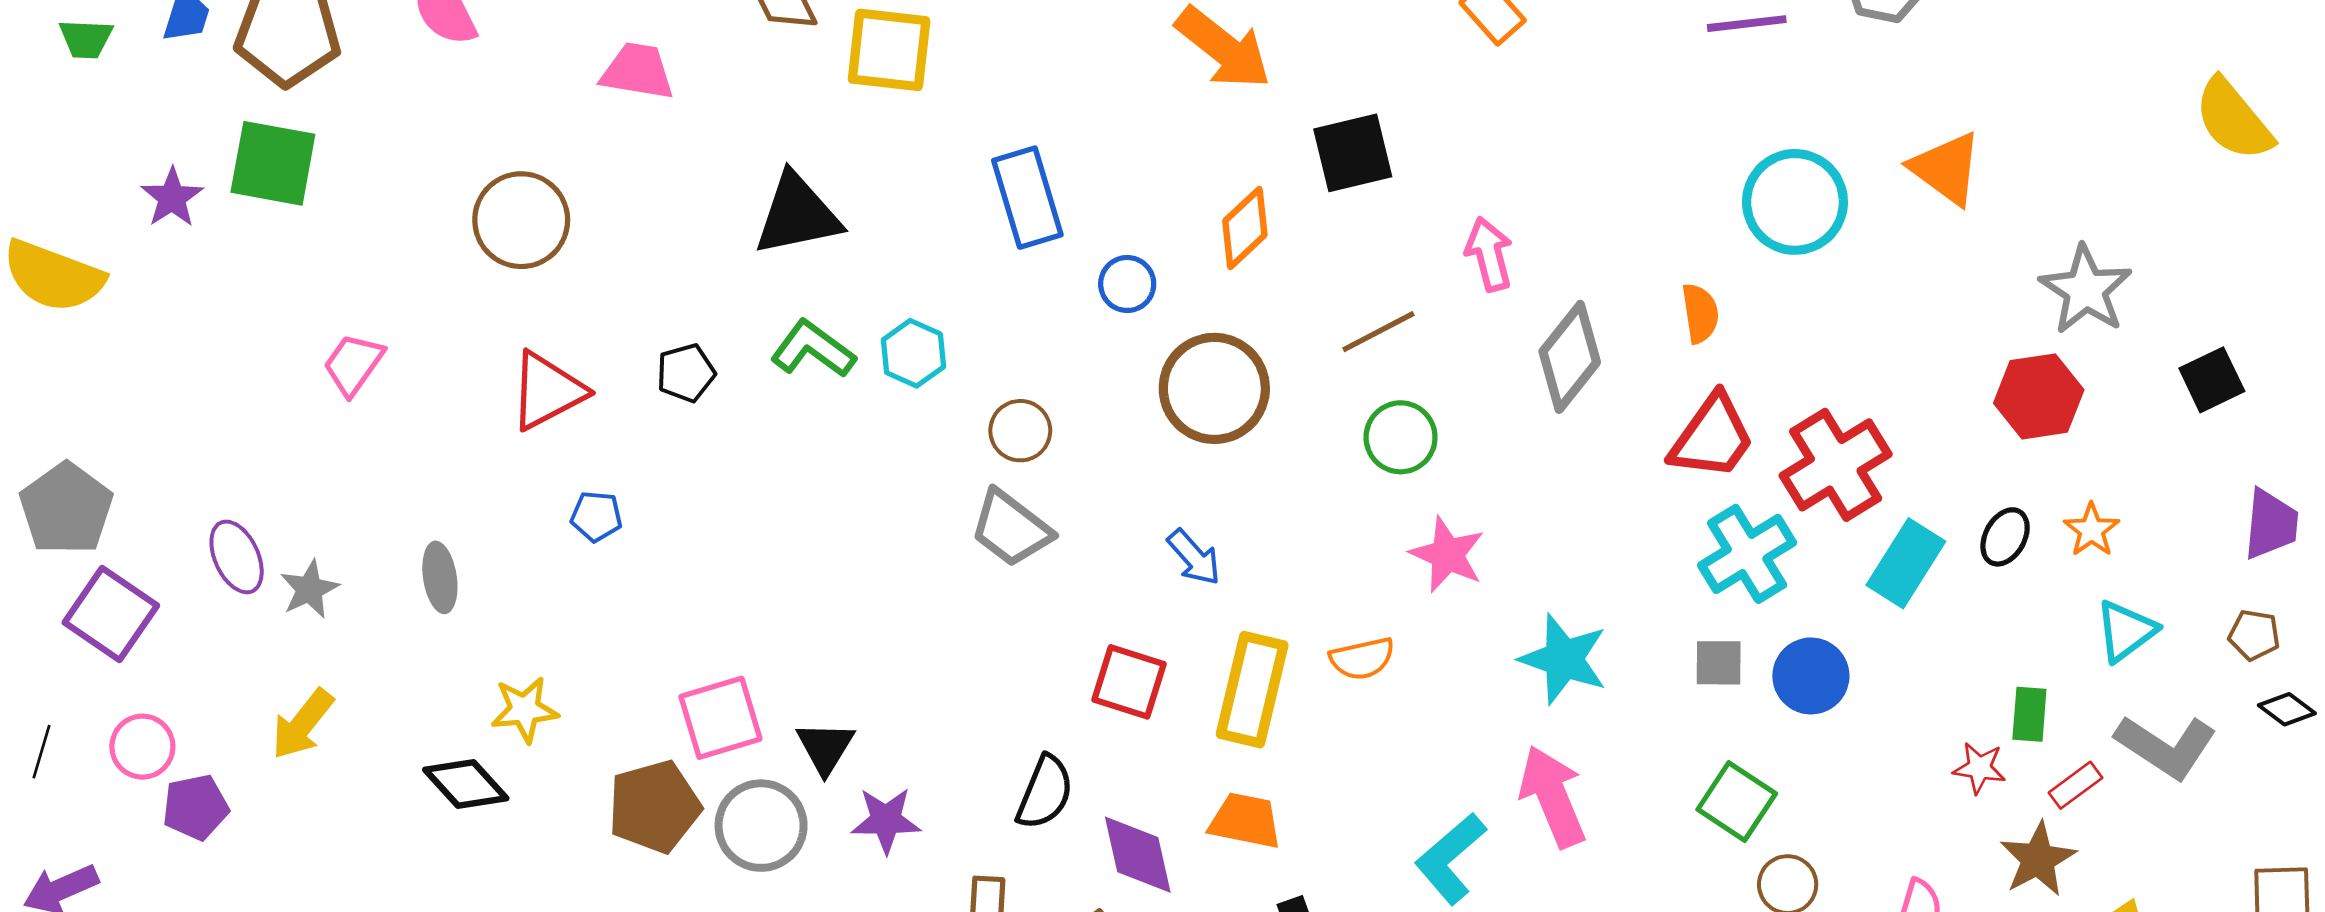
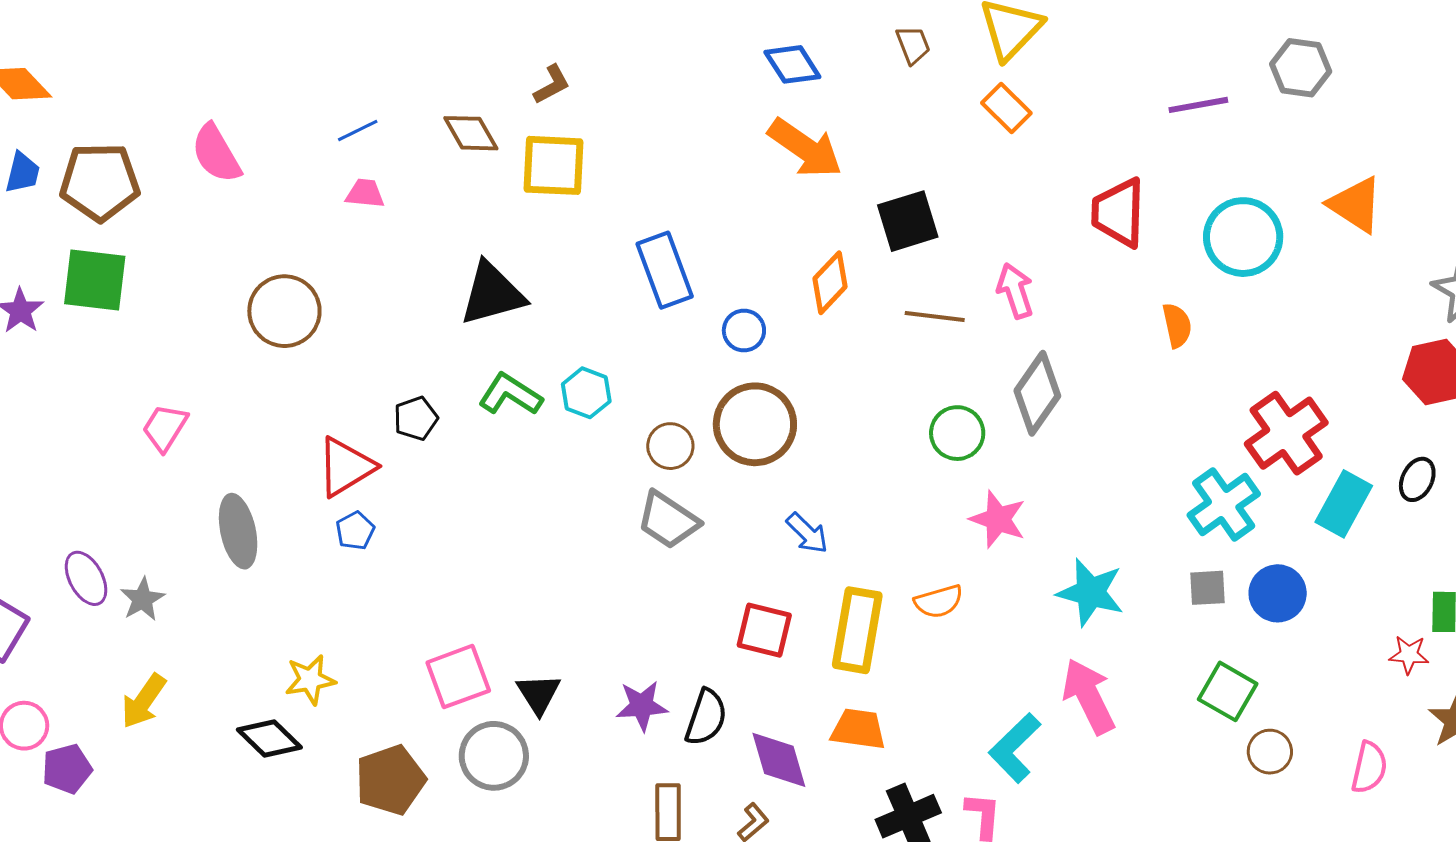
pink trapezoid: (638, 71) -> (365, 193), size x0.7
brown line: (1378, 332) -> (935, 316), moved, turned 38
gray diamond: (1570, 357) -> (1037, 393), moved
brown circle: (1214, 388) -> (755, 424), moved
red triangle: (547, 391) -> (346, 467), moved
red trapezoid: (1712, 437) -> (1119, 213), moved, turned 150
blue pentagon: (596, 516) -> (355, 531), turned -30
gray ellipse: (440, 577) -> (238, 531), moved, size x1.4
brown pentagon: (654, 807) -> (390, 780), moved
purple star: (886, 820) -> (642, 706), moved

